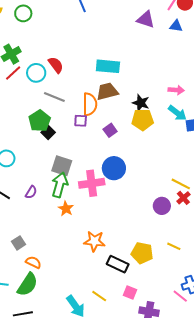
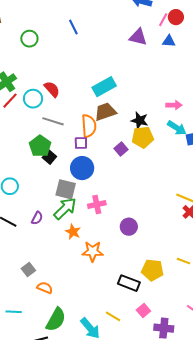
green circle: (23, 13) -> (29, 39), moved
cyan rectangle: (108, 66) -> (104, 87), turned -30
purple square: (110, 130) -> (121, 149), moved
blue circle: (114, 168) -> (82, 168), moved
pink cross: (92, 183) -> (97, 204), size x0.7
green arrow: (60, 185) -> (65, 208), turned 35
purple circle: (162, 206) -> (129, 227), moved
orange star: (94, 241) -> (93, 251), moved
green semicircle: (28, 285) -> (56, 320), moved
pink square: (130, 293) -> (143, 310), turned 32

